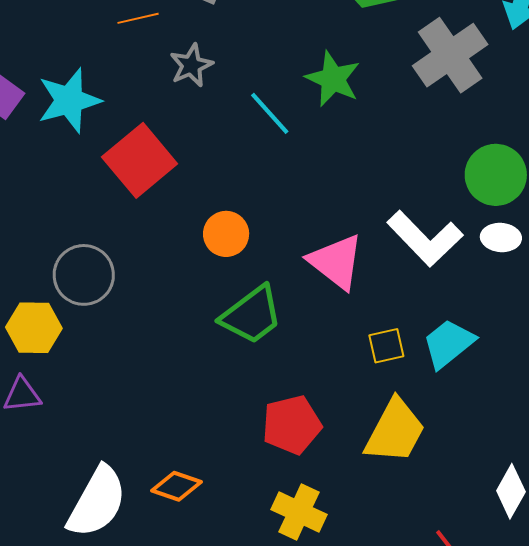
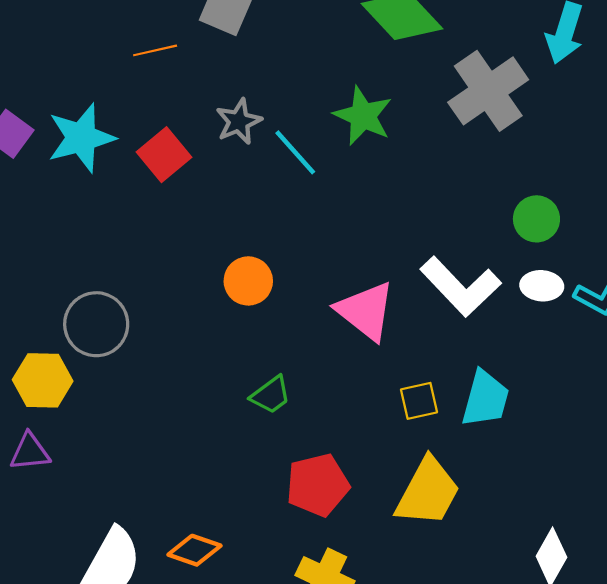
gray star: (191, 65) -> (239, 121), moved
red square: (140, 160) -> (164, 155), moved, size x0.7
green circle: (496, 175) -> (536, 219), size x0.7
green trapezoid: (252, 315) -> (271, 395), moved, size x0.6
cyan trapezoid: (449, 344) -> (485, 399), turned 144

